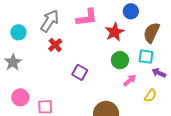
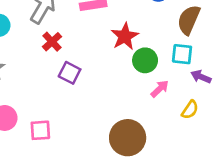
red star: (114, 32) -> (125, 36), moved
purple square: (80, 72) -> (70, 73), moved

